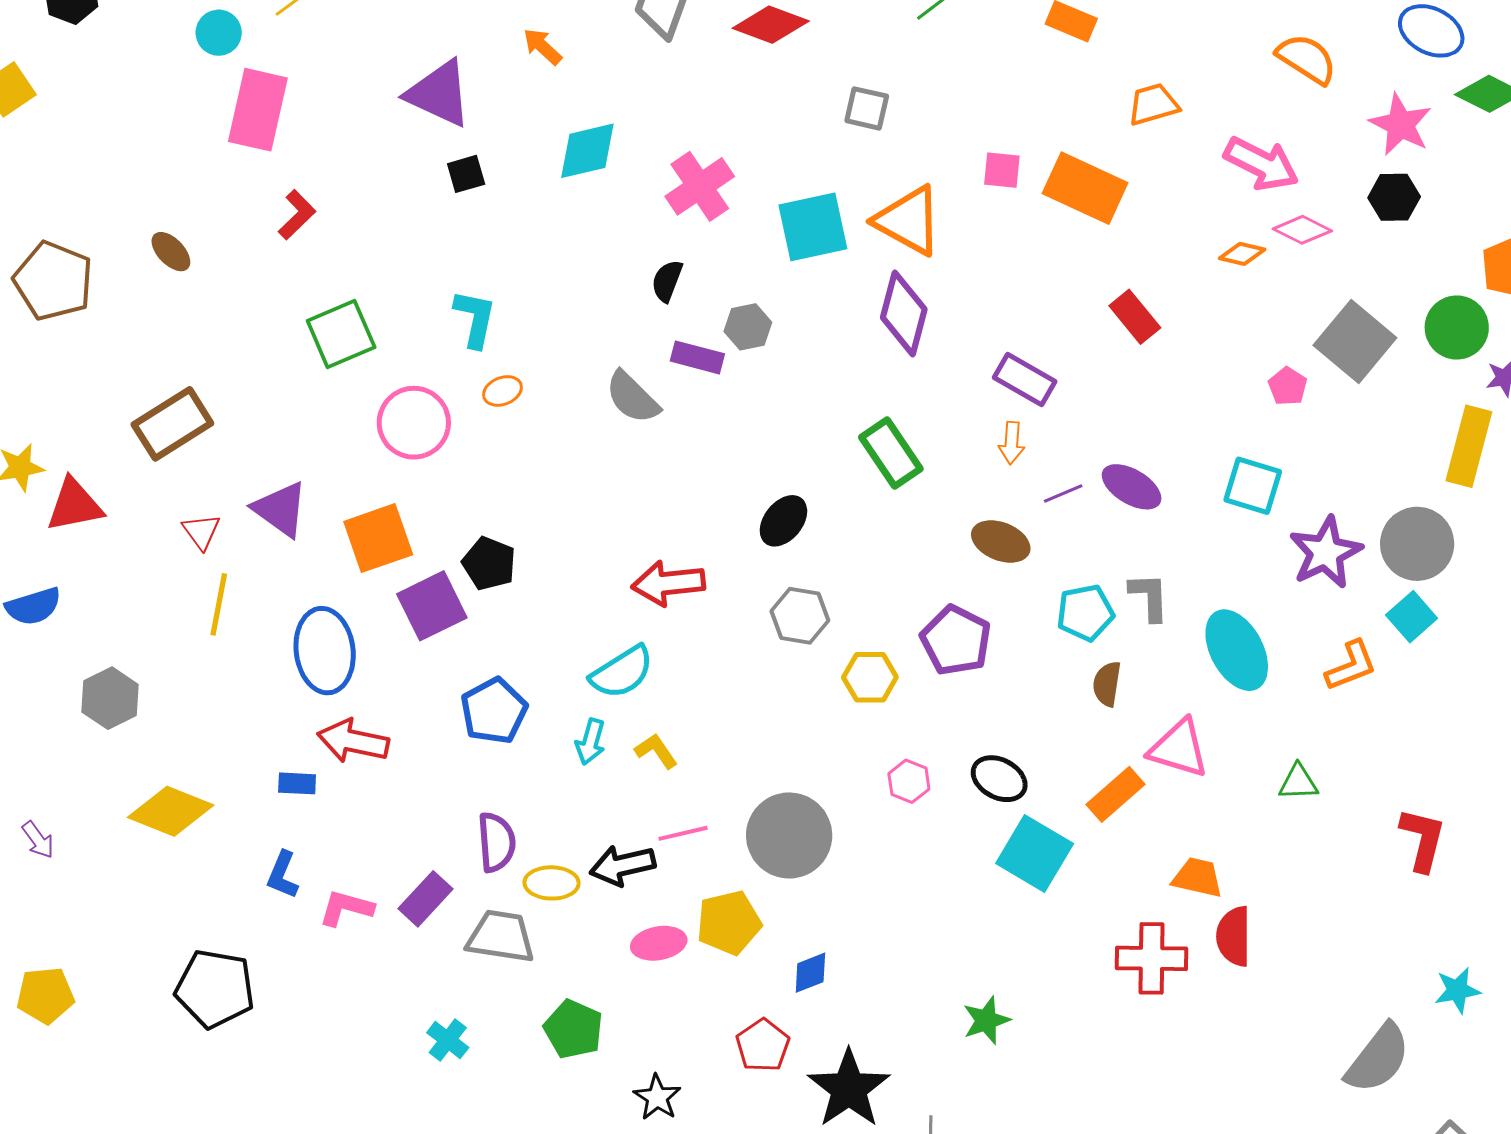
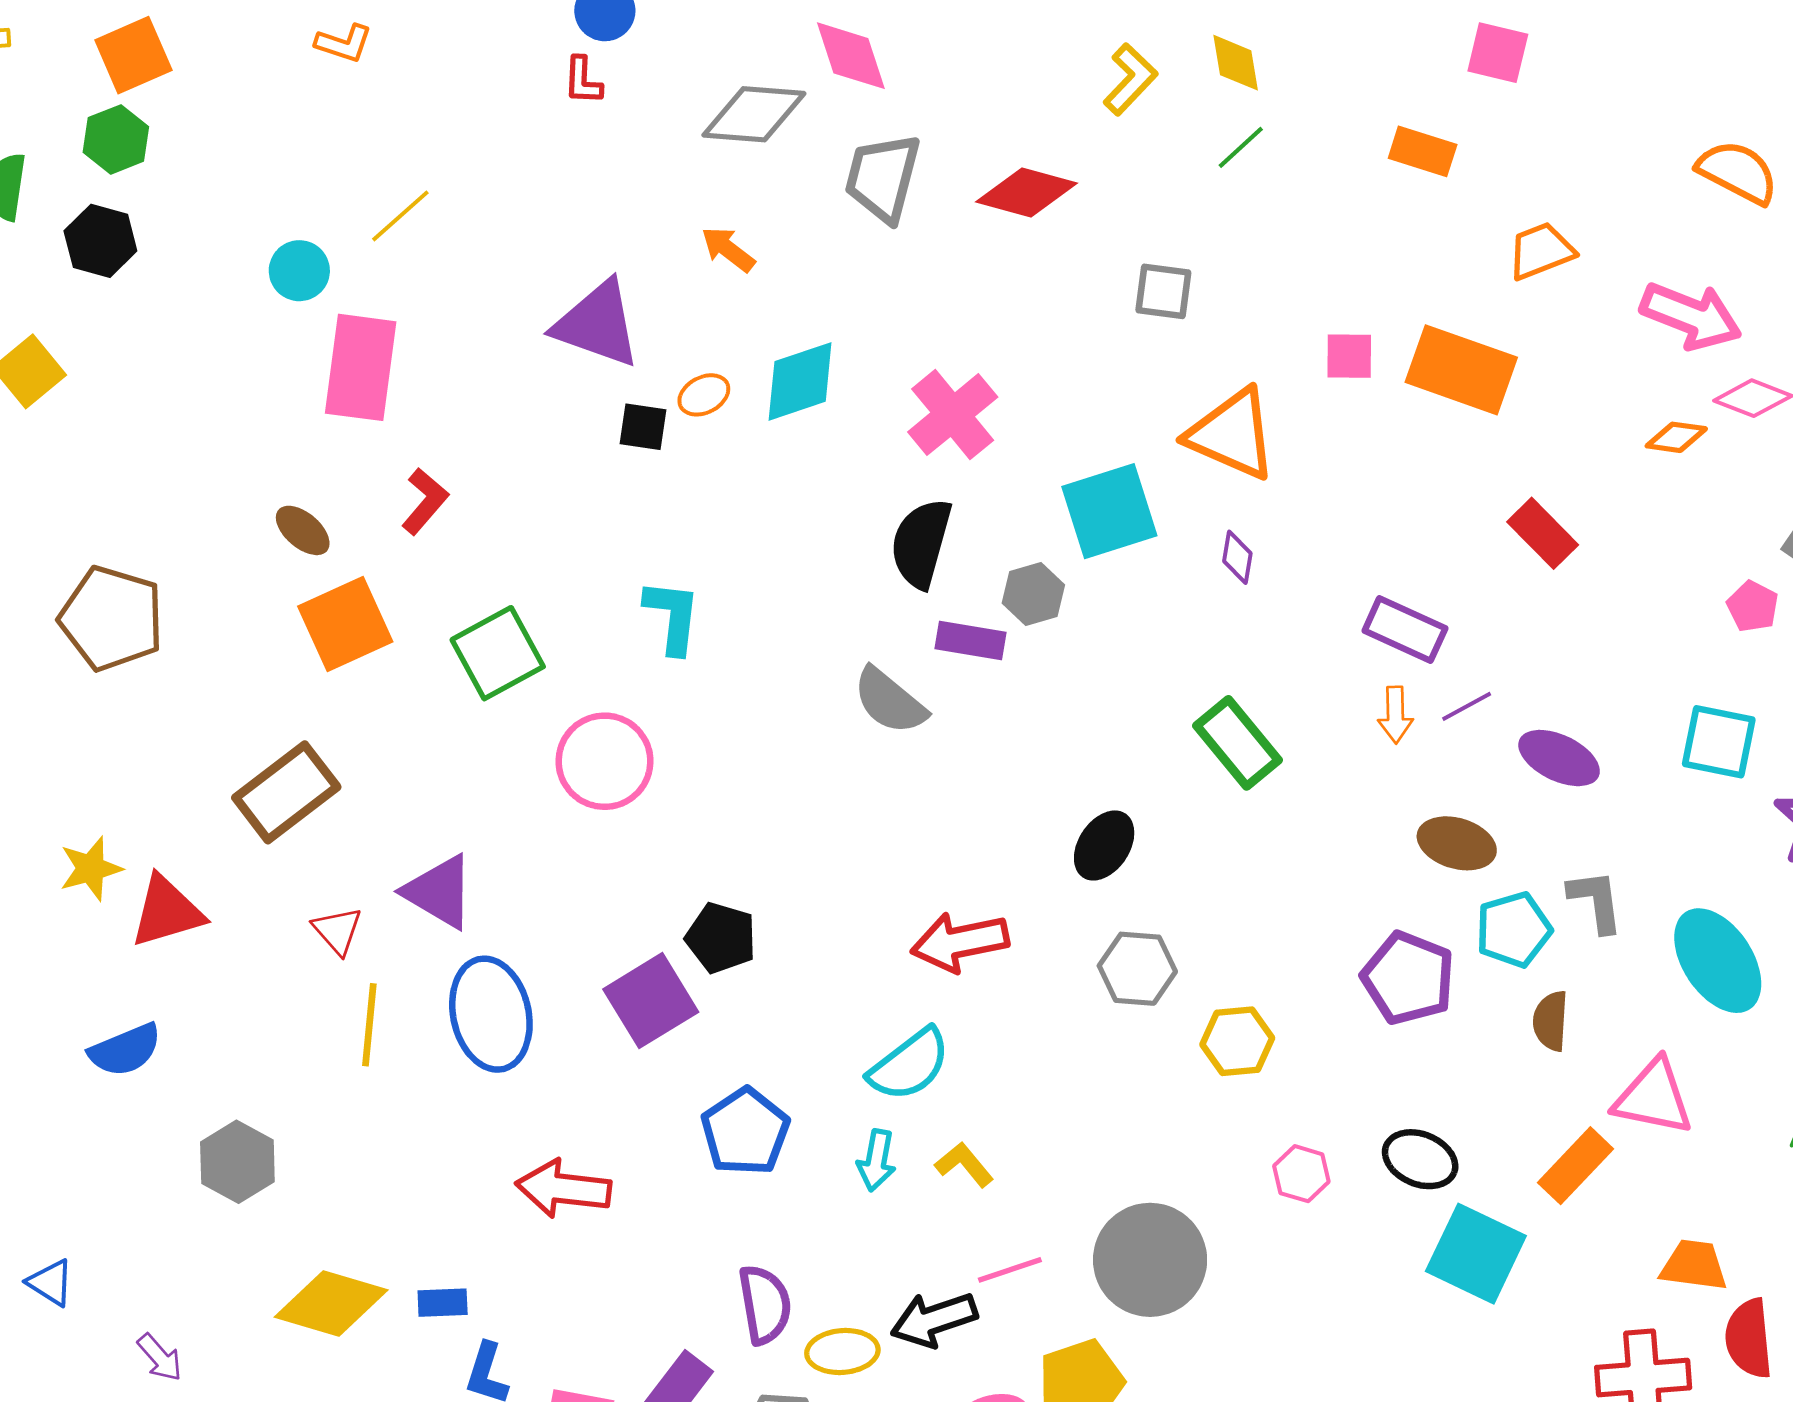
black square: (466, 174) -> (643, 427), turned 30
cyan square: (813, 227) -> (1109, 511), moved
brown ellipse: (171, 252) -> (303, 530), moved
black semicircle: (667, 281) -> (921, 543), size x1.6
purple diamond: (904, 313) -> (1237, 557), size x0.5
orange ellipse: (502, 391) -> (704, 395), moved
purple line: (1063, 493) -> (1467, 706), moved
orange square: (378, 538) -> (345, 624), moved
brown ellipse: (1001, 541) -> (1457, 843), moved
purple pentagon: (956, 640) -> (1408, 978), moved
blue ellipse: (325, 651) -> (491, 1014), moved
blue rectangle: (297, 783) -> (443, 1303), moved

